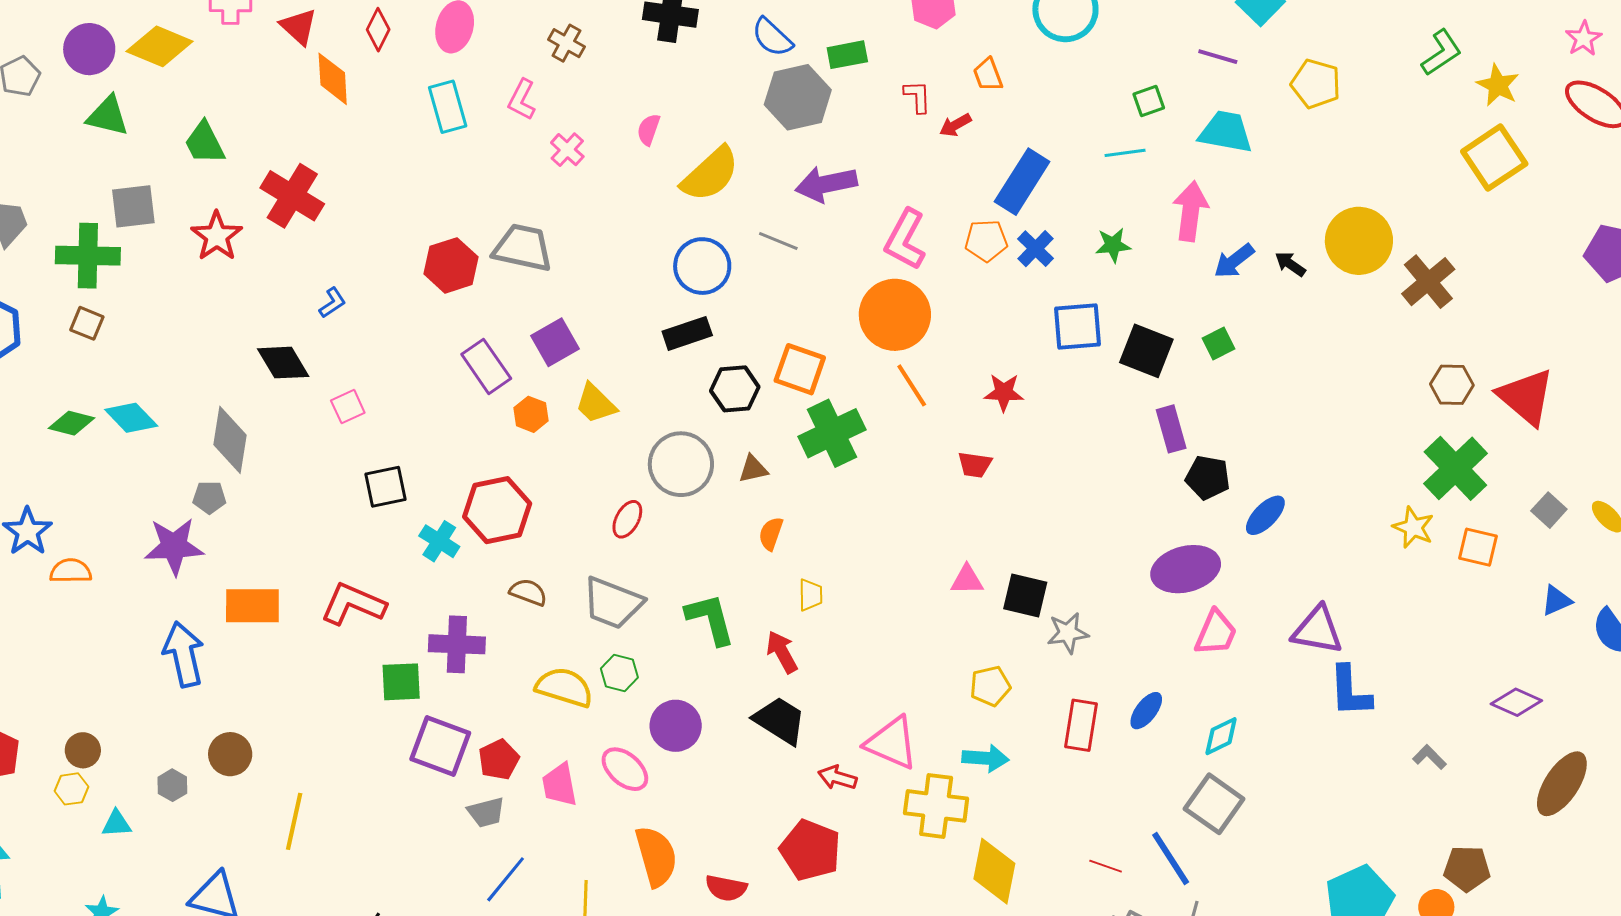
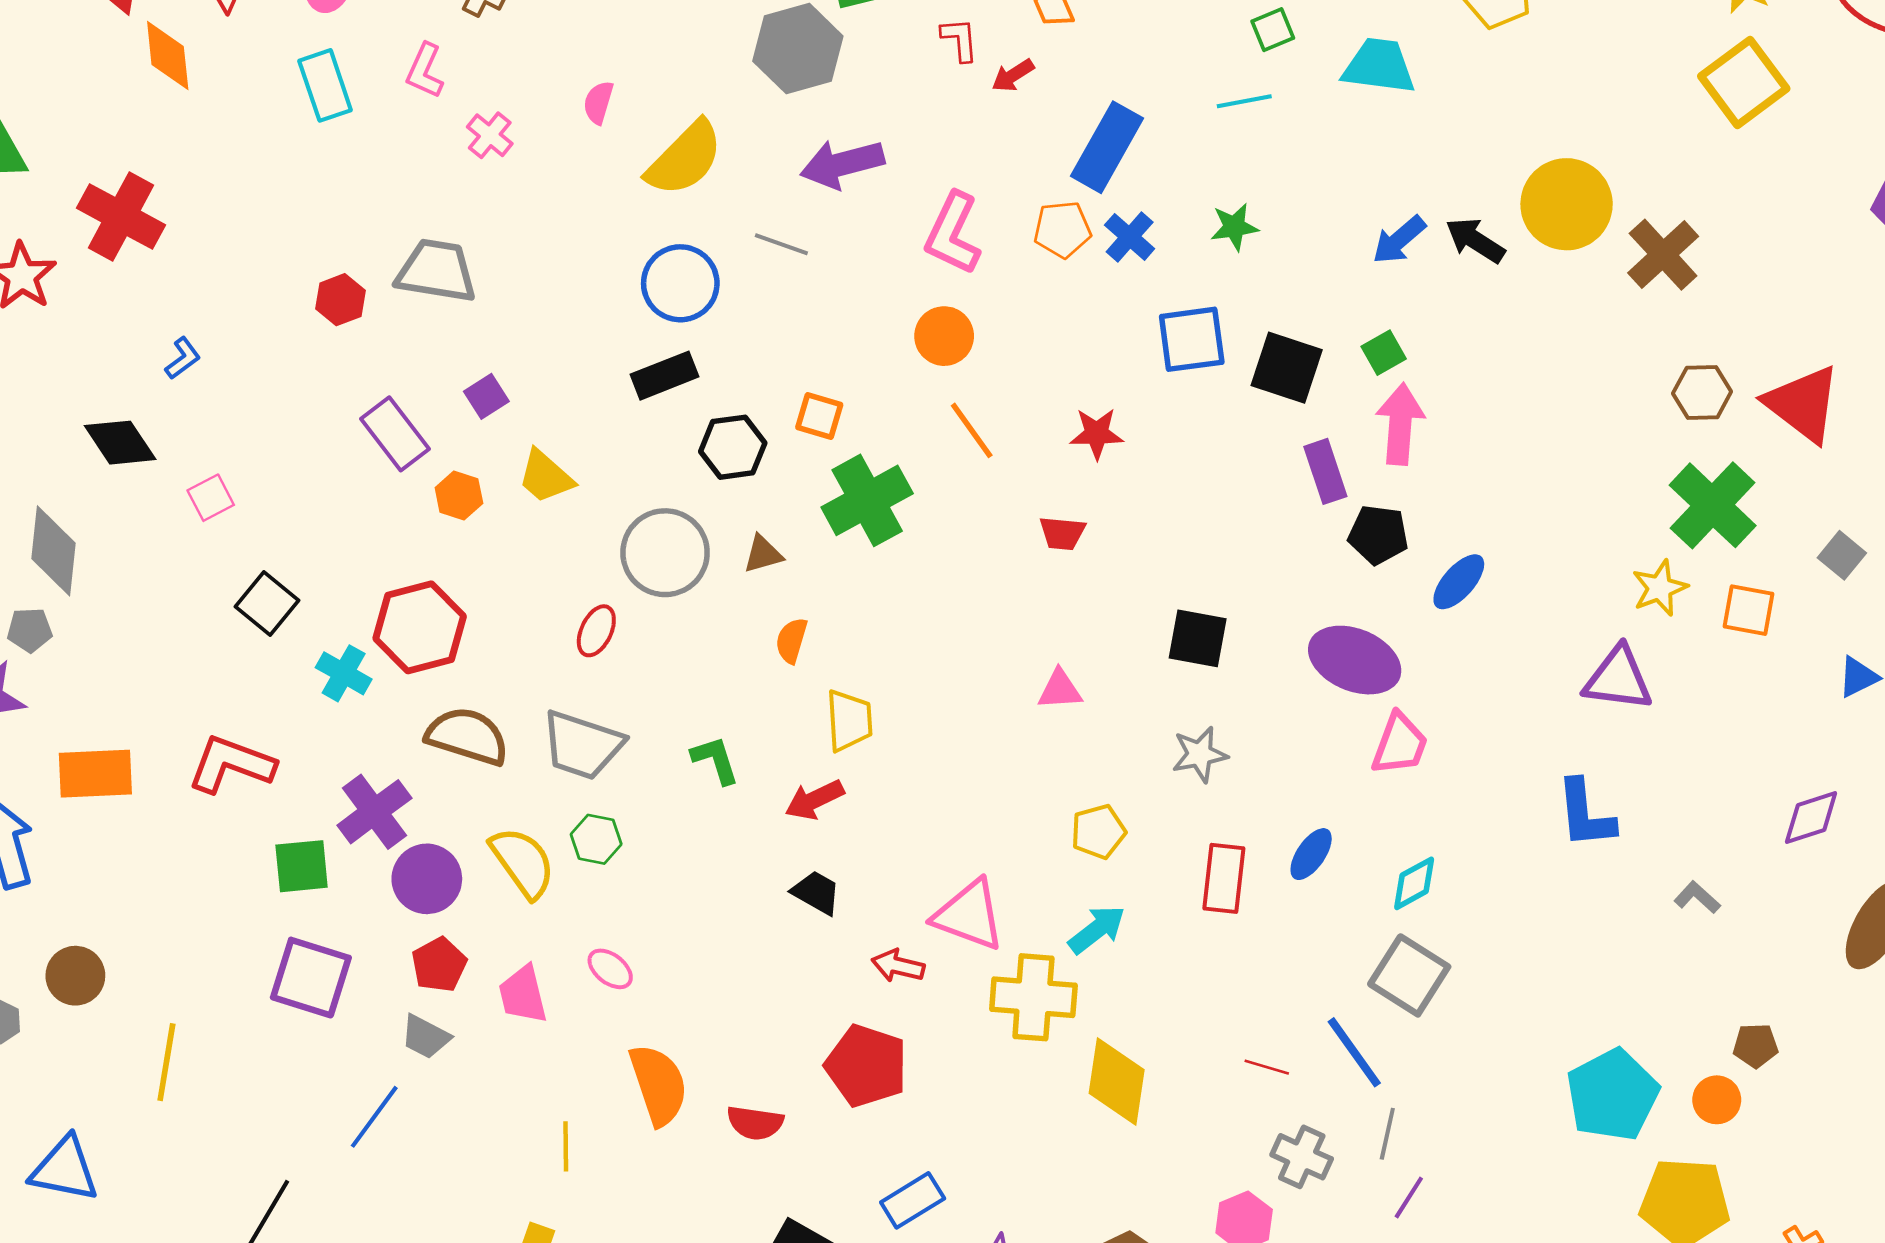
pink arrow: (1191, 211) -> (1400, 424), moved
black arrow: (1290, 264) -> (1475, 240), size x1.4
red hexagon: (451, 265) -> (341, 300), size x0.7
orange circle: (895, 315) -> (944, 336), size x0.6
purple square: (555, 342) -> (486, 396), size x0.7
orange square: (800, 369) -> (819, 416), size x0.7
black square: (385, 487) -> (267, 603), turned -36
yellow star: (1413, 527) -> (1660, 588), turned 30
purple ellipse: (1186, 569) -> (1355, 660), turned 40
brown semicircle: (528, 592) -> (467, 736), size x1.6
yellow trapezoid: (811, 595) -> (849, 721), size x1.4
black square: (1025, 596) -> (1198, 638), moved
green L-shape: (710, 619) -> (715, 760), size x0.7
purple triangle: (1317, 630) -> (1618, 679), moved
purple cross: (457, 644) -> (374, 812), turned -36
red arrow: (782, 652) -> (814, 800), turned -84
yellow semicircle: (564, 687) -> (523, 862), turned 40
purple diamond: (1516, 702) -> (1811, 817), turned -39
black trapezoid: (780, 721) -> (816, 893), size x0.7
purple circle: (676, 726) -> (427, 879), moved
purple square: (440, 746) -> (311, 978), moved
cyan arrow: (985, 758) -> (1097, 929), turned -39
pink ellipse: (625, 769) -> (610, 969), size x0.7
gray trapezoid: (486, 812) -> (425, 1037), turned 45
brown pentagon: (1467, 869) -> (1756, 1046), size x0.7
blue line: (506, 879) -> (374, 1117), moved

